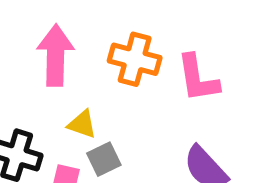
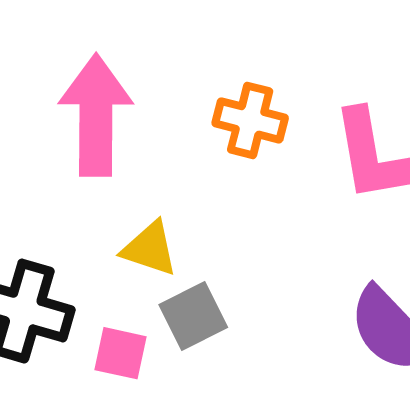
orange cross: (135, 59) -> (250, 120), size x0.7

